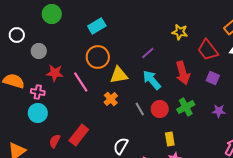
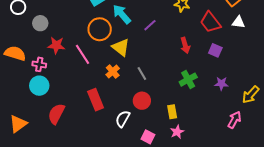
red arrow: (183, 73) -> (185, 45), size x0.7
yellow triangle: (119, 75) -> (121, 47), turned 48
cyan arrow: (152, 80) -> (122, 14), moved
gray line: (140, 109) -> (142, 74), moved
red circle: (160, 109) -> (142, 101), moved
red rectangle: (79, 135) -> (96, 100), moved, turned -60
red semicircle: (55, 141) -> (56, 114), size x1.5

